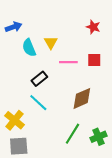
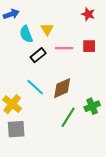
black rectangle: (39, 79) -> (38, 55), moved
brown diamond: (82, 98) -> (62, 88), moved
green cross: (98, 137) -> (92, 106), moved

